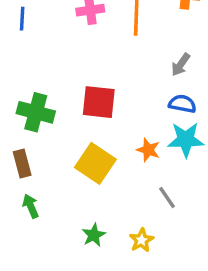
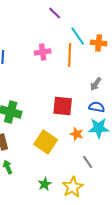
red square: (99, 102) -> (63, 106), moved
yellow star: (141, 240) -> (73, 187), size x1.5

